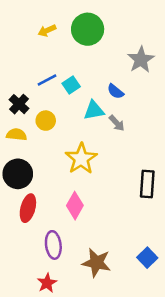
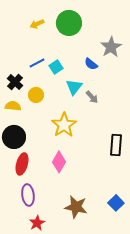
blue semicircle: (115, 91) -> (91, 64), moved
cyan triangle: (94, 110) -> (74, 87), turned -42
purple ellipse: (53, 245) -> (28, 195), moved

